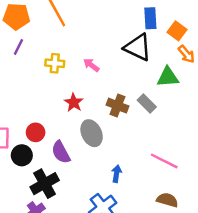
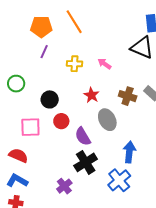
black circle: (22, 155) -> (50, 99), moved
blue arrow: (117, 174) -> (129, 152), size x1.5
black cross: (45, 184) -> (86, 162), moved

